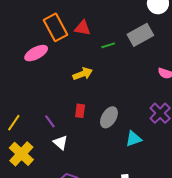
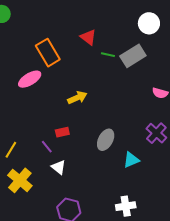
red triangle: (83, 28) -> (88, 37), moved, turned 30
green line: (108, 45) -> (108, 55), moved, turned 32
red rectangle: (80, 111) -> (62, 132), moved, turned 72

